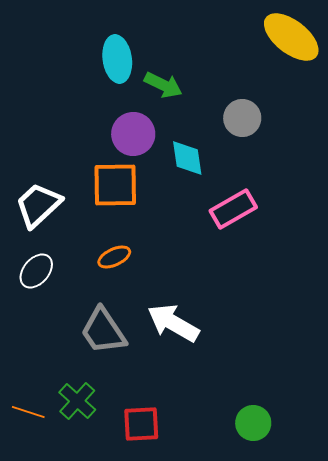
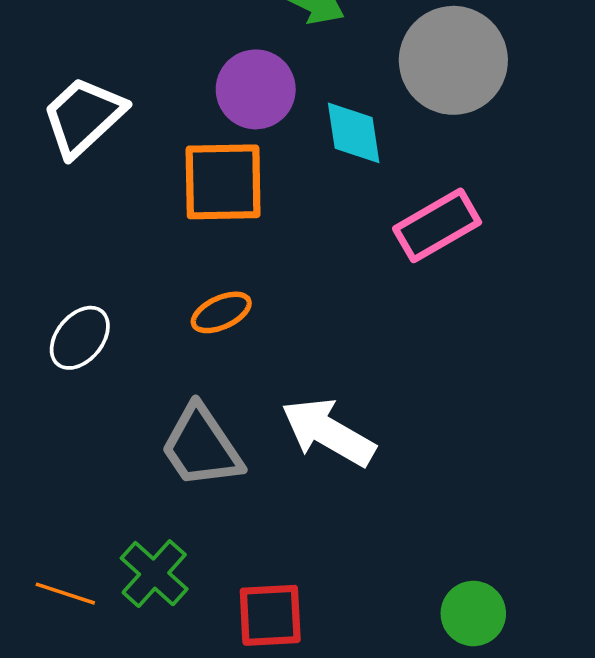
gray circle: (242, 118) -> (453, 60), size x1.6
white trapezoid: (38, 205) -> (83, 117), moved

